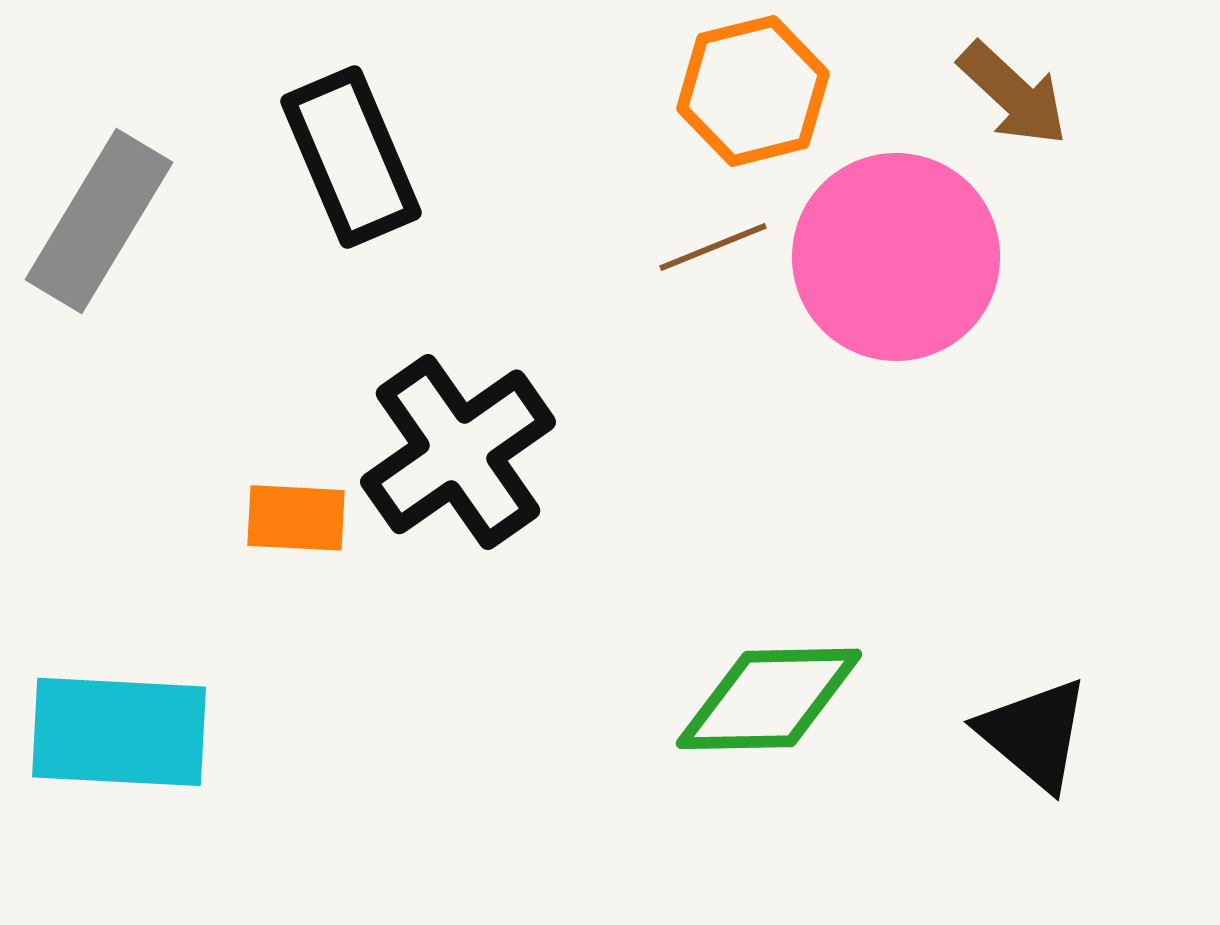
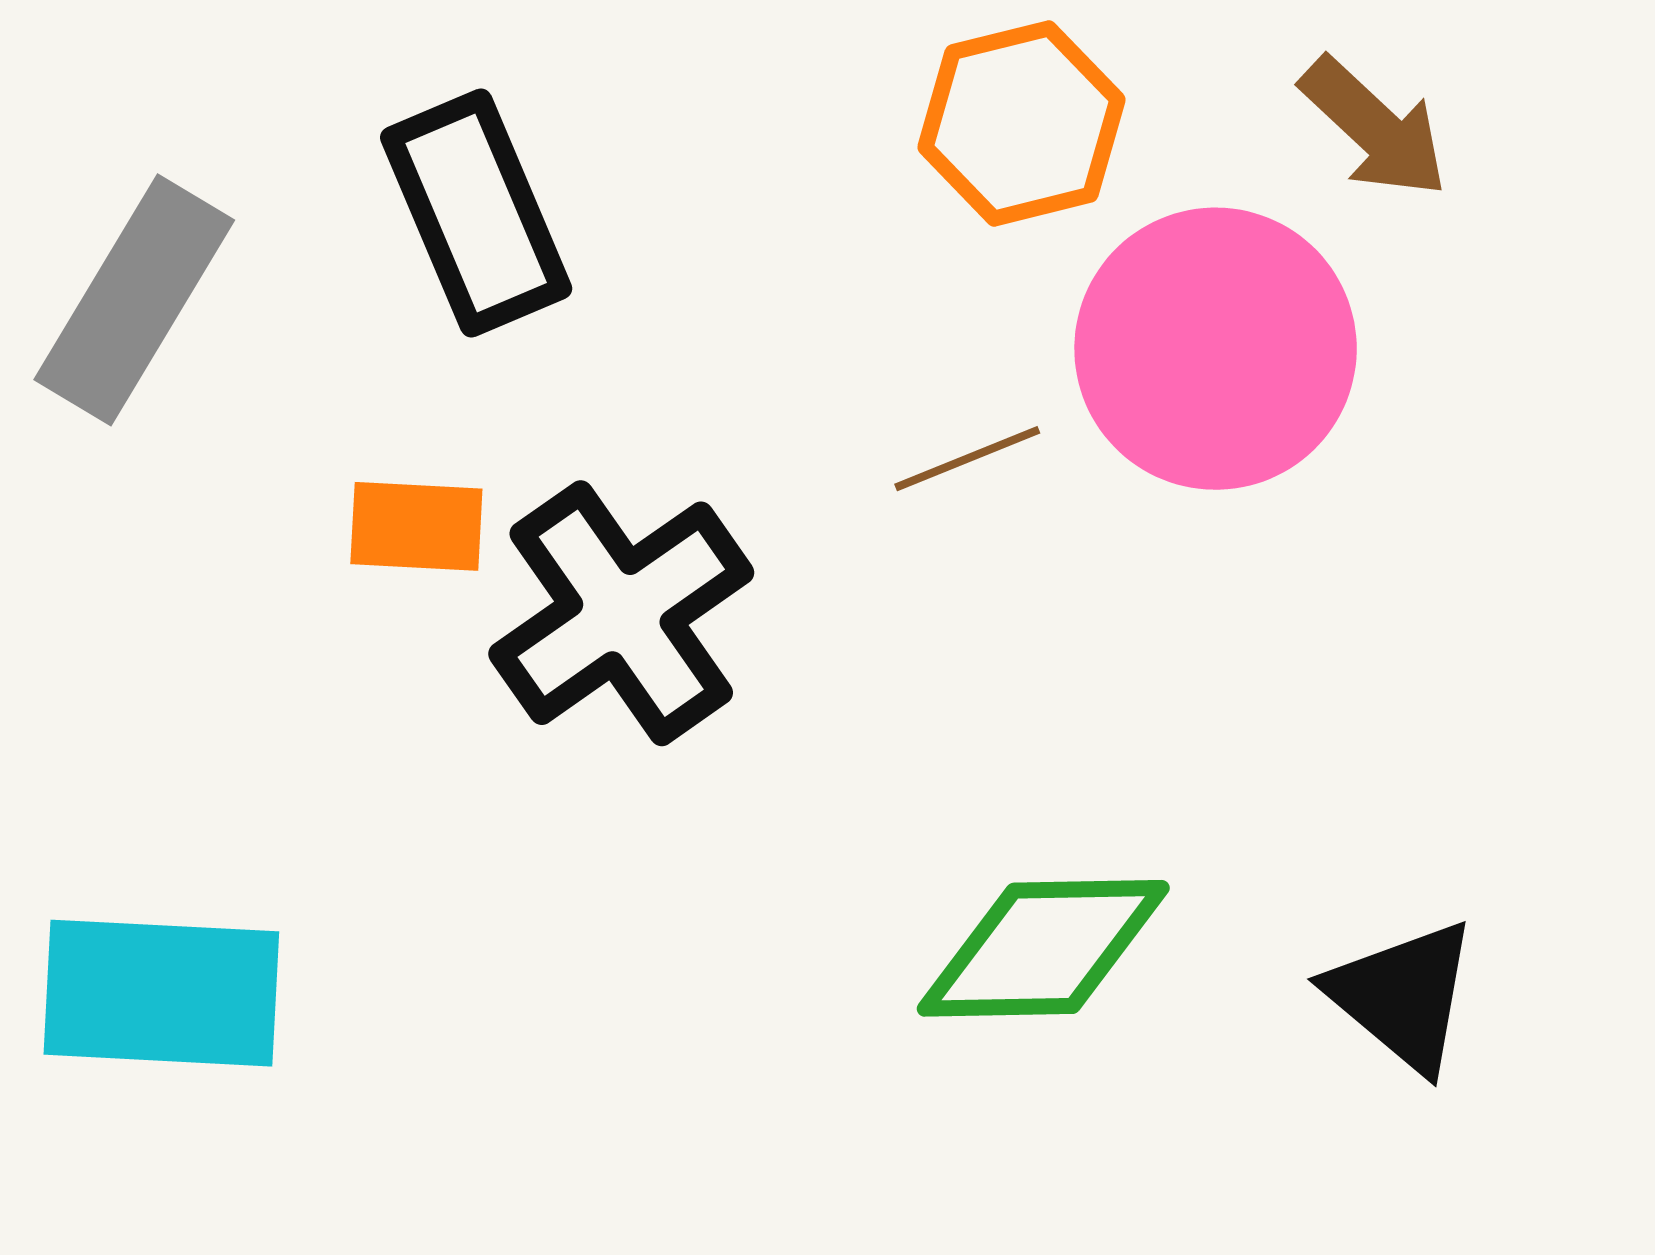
brown line: (713, 247) -> (967, 459), moved
orange rectangle: (296, 518) -> (416, 526), moved

